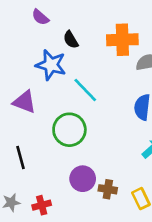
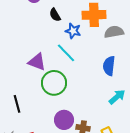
blue star: (51, 65) -> (73, 31), moved, size x0.7
purple triangle: (24, 102) -> (37, 62), moved

